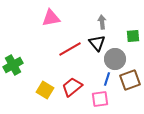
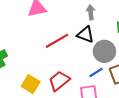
black triangle: (97, 43) -> (85, 34), turned -30
blue line: (107, 79) -> (96, 72), turned 40

